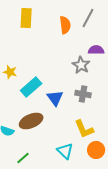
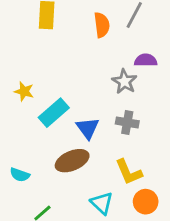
brown ellipse: (31, 121) -> (72, 161), moved

